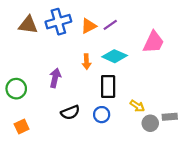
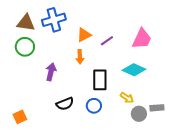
purple line: (110, 25) -> (107, 41), moved
orange triangle: (89, 26) -> (84, 35), moved
cyan diamond: (115, 56) -> (134, 70), moved
green circle: (16, 89) -> (25, 47), moved

